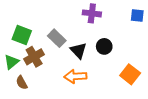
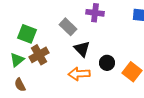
gray rectangle: (57, 38) -> (68, 27), moved
black circle: (104, 46) -> (107, 63), moved
brown semicircle: (22, 83) -> (20, 85), moved

